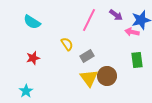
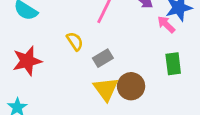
pink arrow: (132, 32) -> (166, 24), turned 32
red star: (33, 58) -> (27, 61), size x1.5

